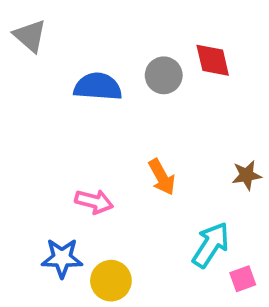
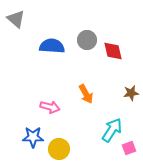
red diamond: (213, 60) -> (113, 51), moved

